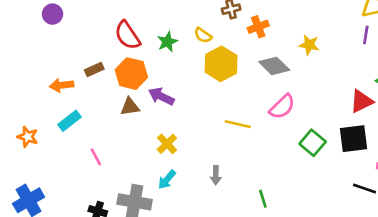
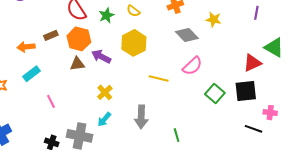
yellow hexagon: (221, 64) -> (134, 43), moved
gray arrow: (216, 175) -> (141, 117), size x1.6

